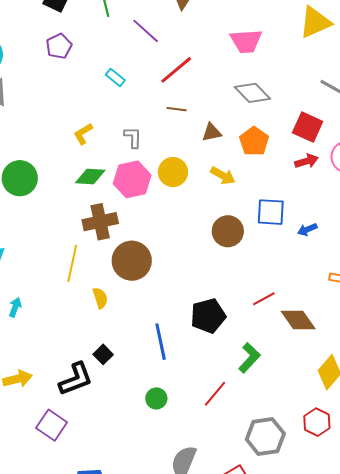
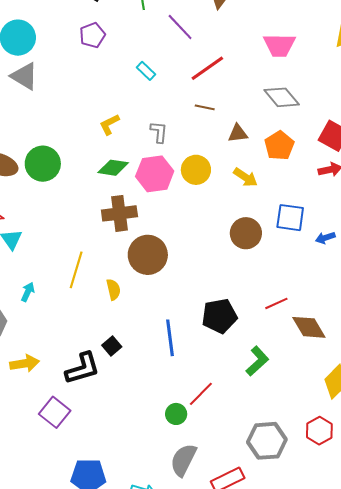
yellow line: (72, 263) -> (76, 270), moved
red line: (215, 394) -> (201, 394), moved
green circle: (156, 398) -> (176, 414), moved

